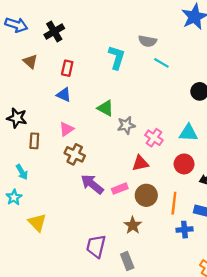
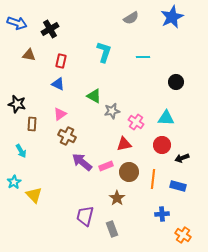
gray semicircle: (147, 41) -> (131, 18), moved, turned -42
brown triangle: (30, 62) -> (29, 55), turned -32
cyan line: (161, 63) -> (143, 57), turned -32
cyan star: (14, 197) -> (14, 182), moved
blue cross: (184, 230) -> (162, 214), moved

